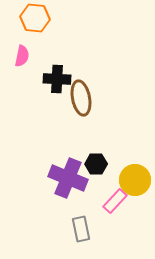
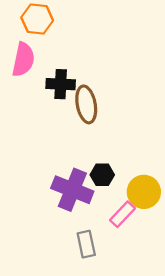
pink semicircle: (22, 56) -> (23, 60), size x1.5

